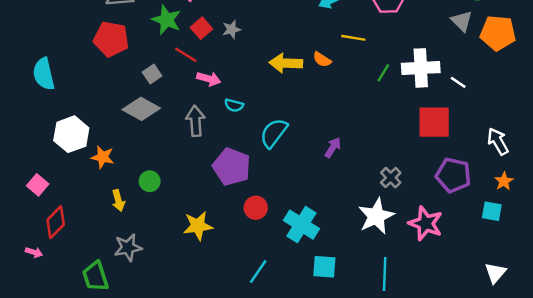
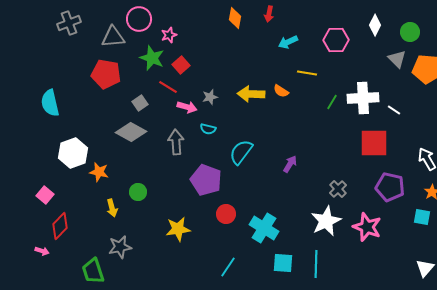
gray star: (232, 29) -> (210, 97), moved
cyan line: (385, 274) -> (316, 264), moved

